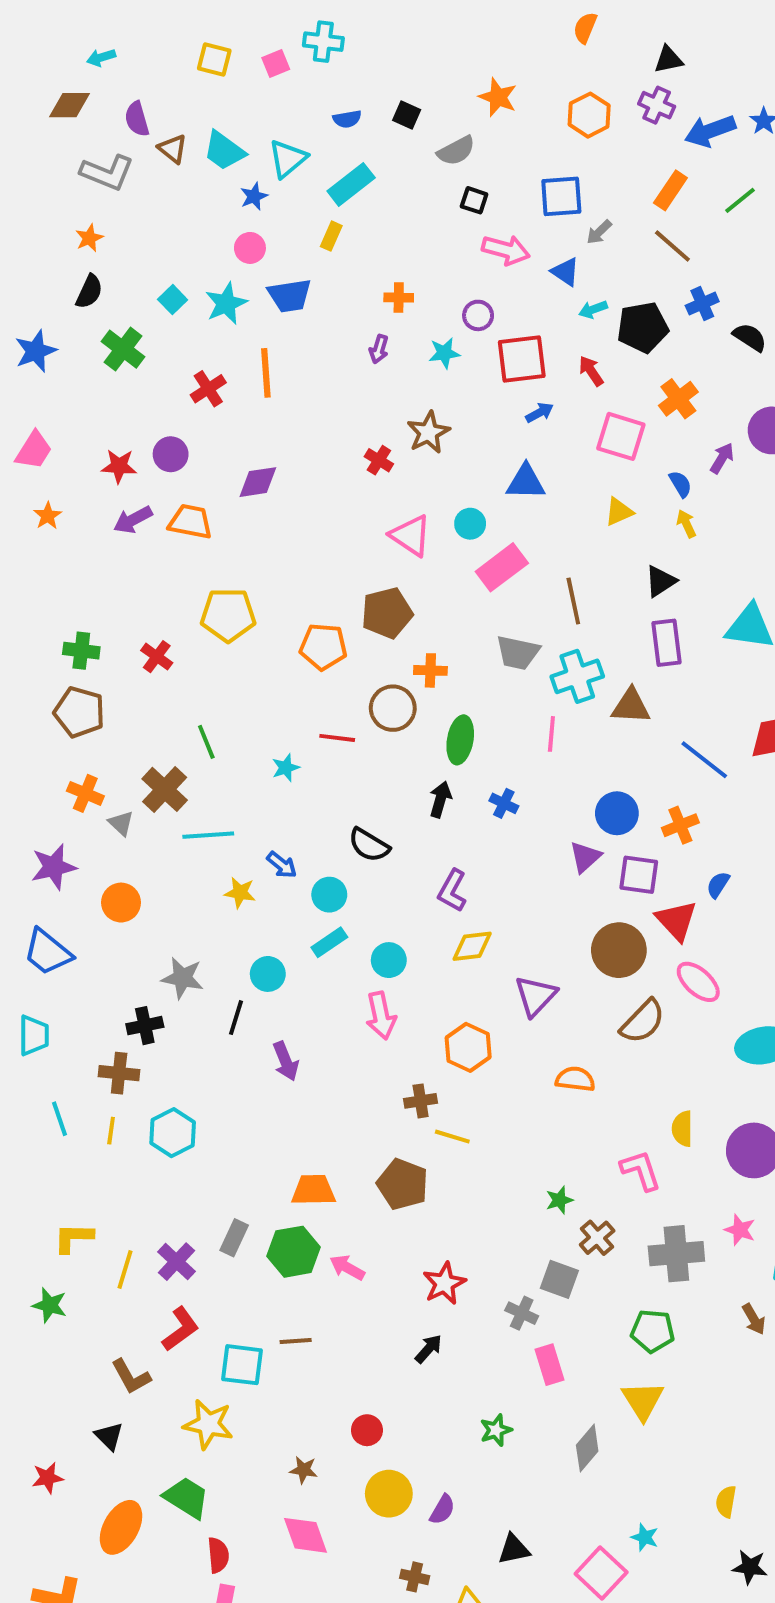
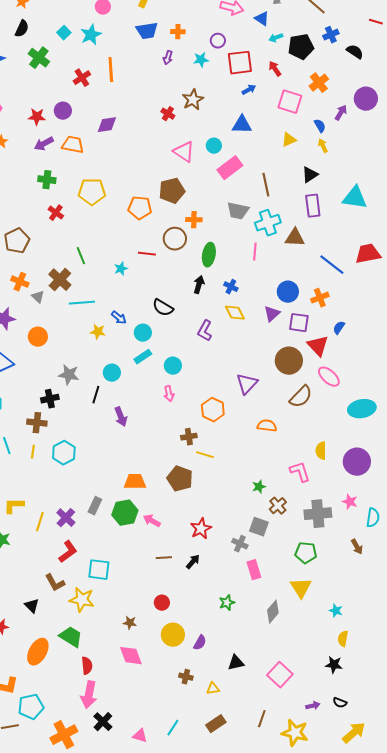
blue trapezoid: (290, 296) -> (147, 31), moved
green cross: (81, 651) -> (47, 180), moved
brown pentagon: (79, 712) -> (17, 241), turned 30
yellow diamond: (472, 946) -> (235, 313), moved, turned 70
pink arrow: (381, 1016) -> (169, 394), size x0.7
brown line: (296, 1341) -> (164, 558), moved
brown L-shape: (131, 1377) -> (55, 583), moved
cyan star: (645, 1537) -> (336, 611), moved
black star: (750, 1567) -> (334, 665), moved

